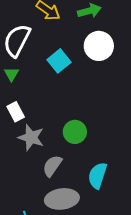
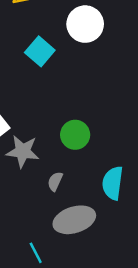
gray semicircle: (52, 166) -> (55, 181), size x0.7

